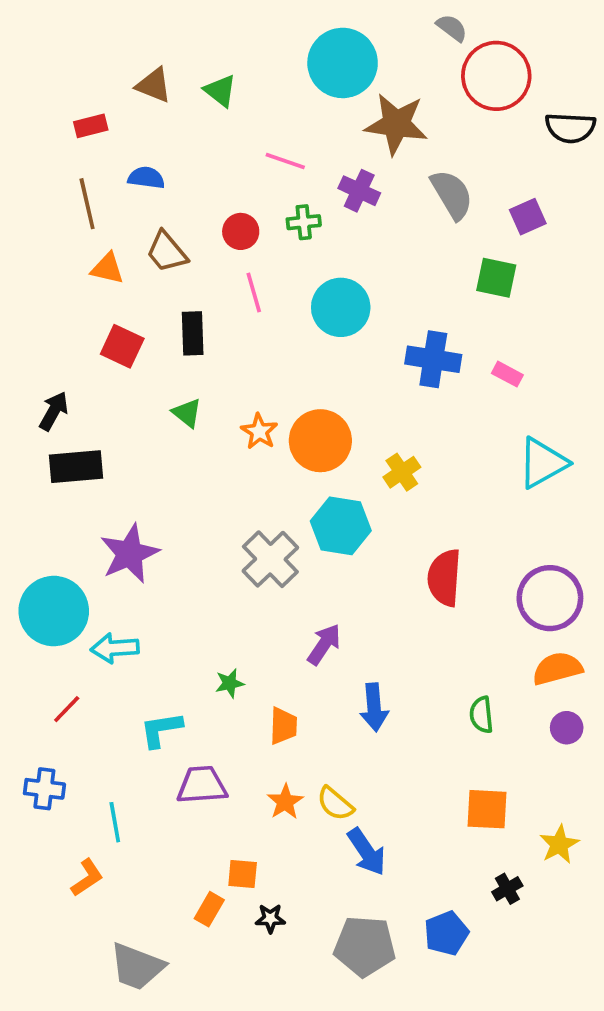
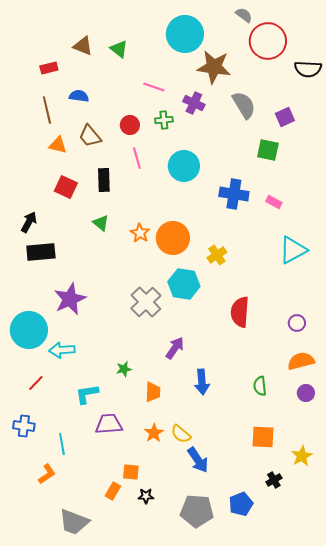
purple circle: (550, 598) -> (297, 323), size x0.5

